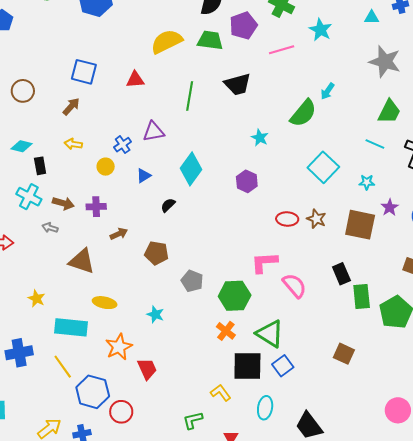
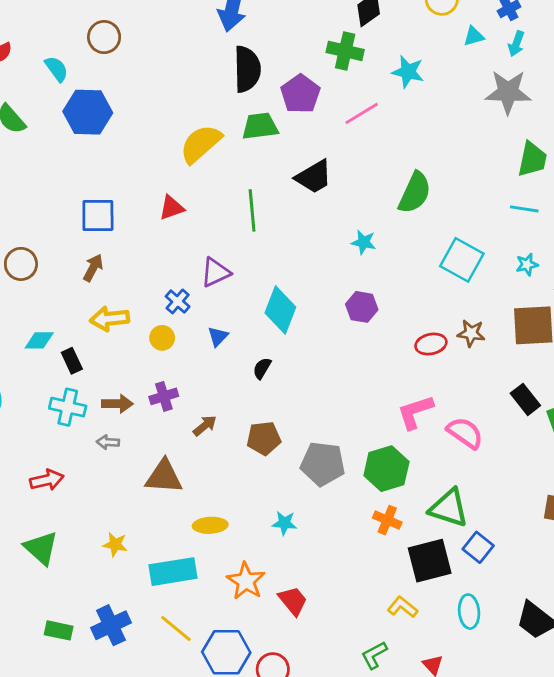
cyan arrow: (327, 91) -> (516, 44), moved
yellow arrow: (73, 144) -> (110, 319), size x1.5
gray pentagon: (192, 281) -> (323, 464), size x1.4

